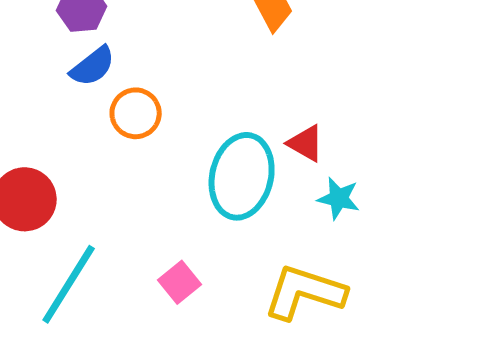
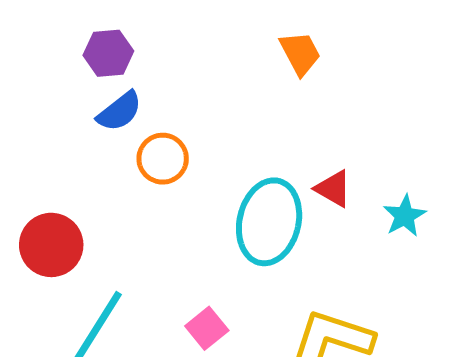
cyan star: (339, 198) -> (405, 216), moved, turned 30

